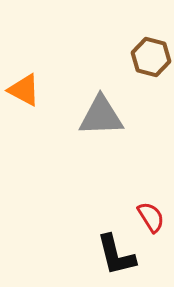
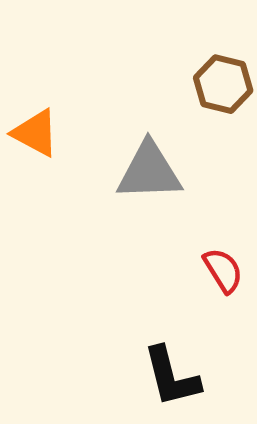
red semicircle: (151, 217) -> (223, 270), moved

